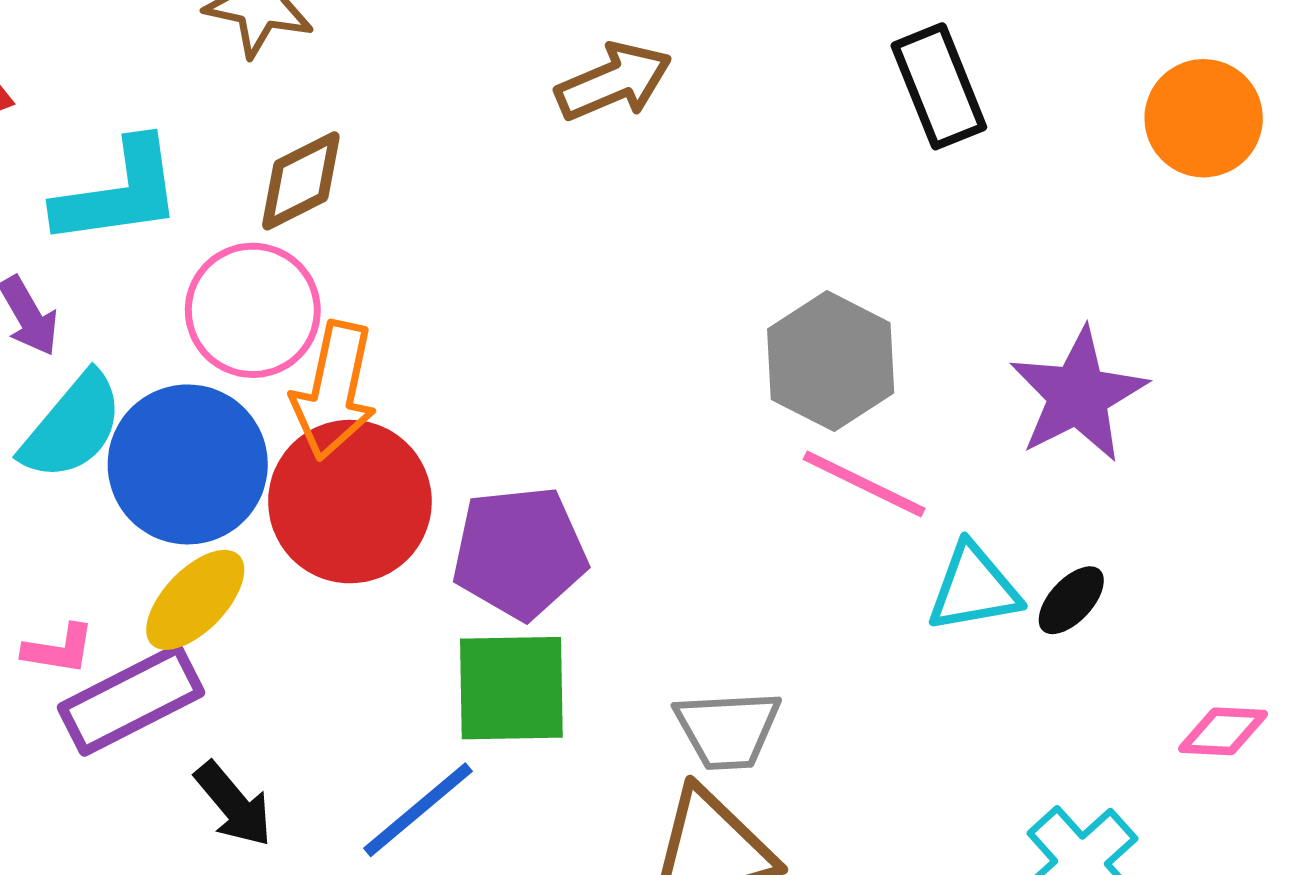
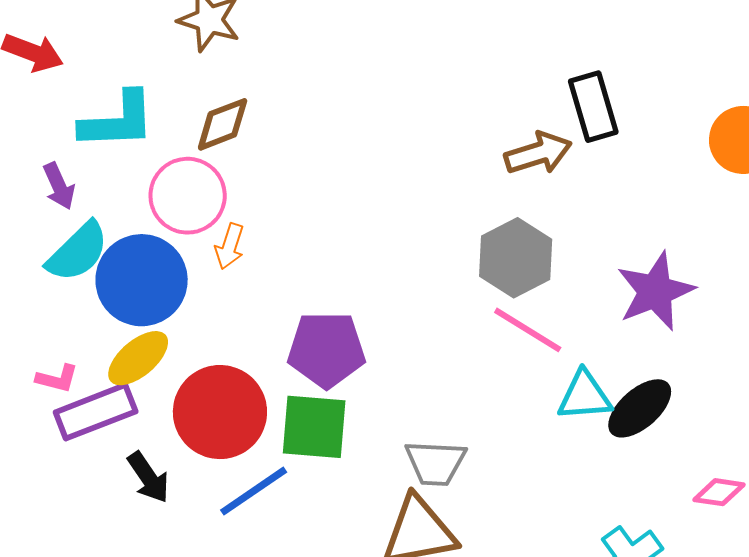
brown arrow: (614, 82) -> (538, 153), moved
orange arrow: (334, 391) -> (230, 246), size x0.6
red circle: (350, 502) -> (220, 412), moved
black ellipse: (1071, 600) -> (640, 408), size x1.6

